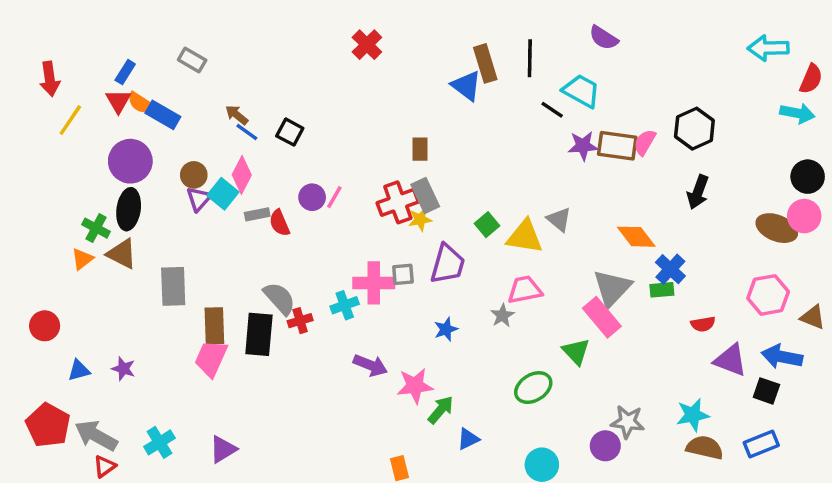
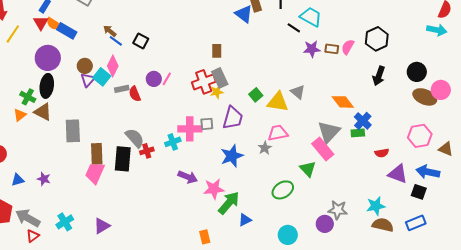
brown rectangle: (617, 146) -> (332, 49), size x0.6
black circle: (808, 177) -> (417, 72), moved
blue star: (446, 329) -> (232, 156), size x1.6
green arrow: (441, 410) -> (229, 203), size x1.4

